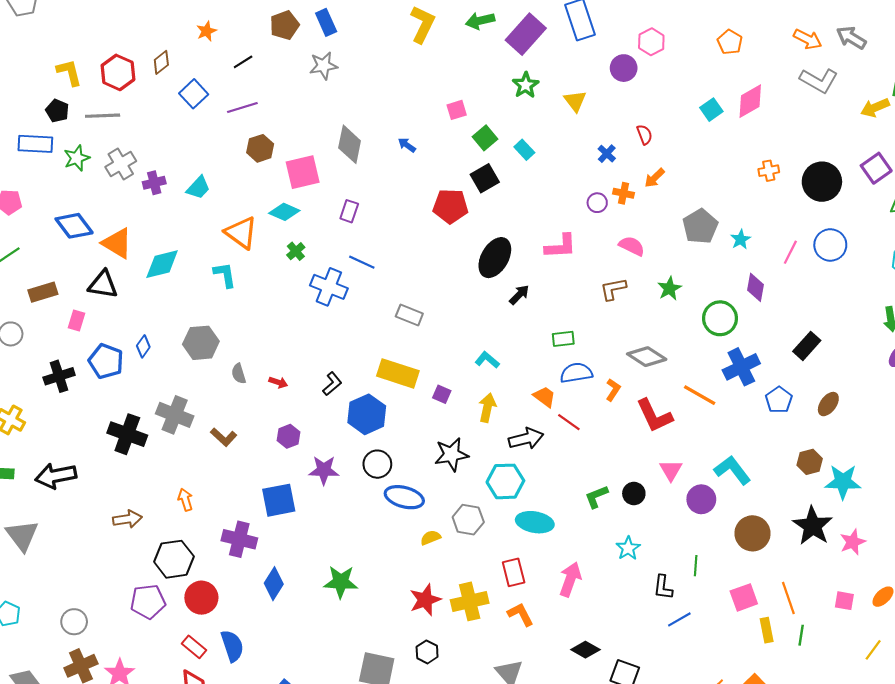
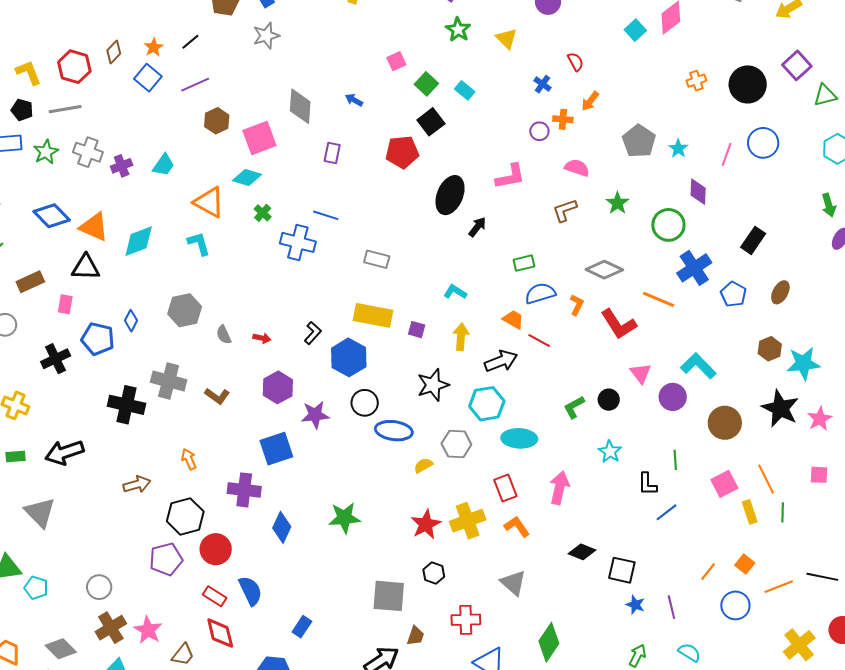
orange star: (206, 31) -> (154, 47), moved
gray cross: (121, 164) -> (88, 152), turned -32
purple rectangle: (349, 211) -> (332, 153), moved
purple hexagon: (288, 436) -> (278, 387), size x1.4

